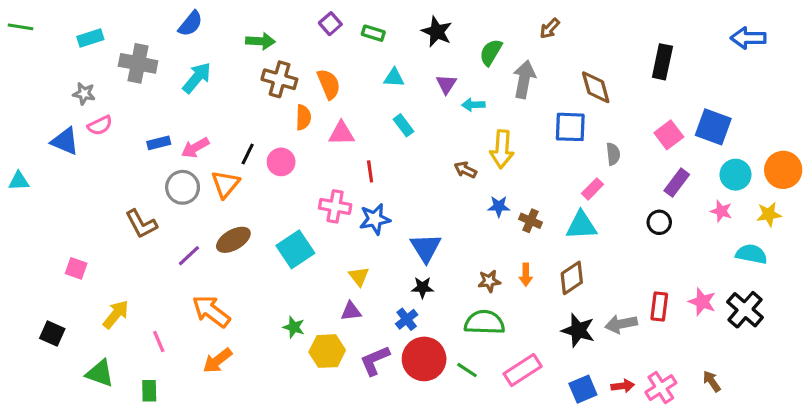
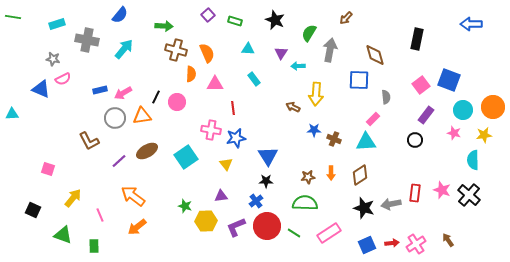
orange triangle: (225, 184) -> (142, 116), turned 42
cyan semicircle: (751, 254) -> (473, 160), turned -102
yellow triangle: (359, 276) -> (226, 164), moved

